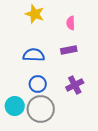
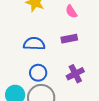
pink semicircle: (71, 23) -> (71, 12), turned -32

